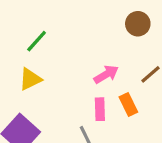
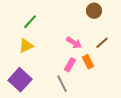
pink arrow: (106, 74) -> (74, 43), turned 63
pink rectangle: (100, 109) -> (70, 65), turned 32

